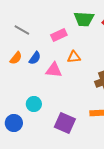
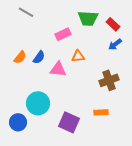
gray line: (22, 30) -> (26, 12), moved
cyan circle: (34, 104) -> (38, 103), size x1.5

